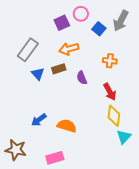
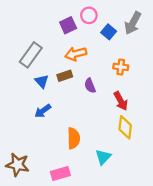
blue arrow: (39, 120) -> (43, 111), moved
orange semicircle: (67, 126) -> (74, 138), turned 72
cyan triangle: (124, 137) -> (103, 157), moved

